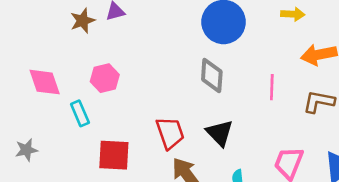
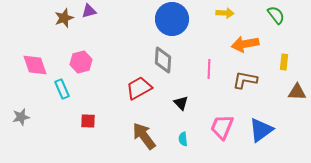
red trapezoid: (170, 133) -> (139, 88), moved, turned -100
black triangle: (220, 133) -> (181, 103), moved, size x0.7
red square: (114, 155) -> (88, 121), size x0.6

